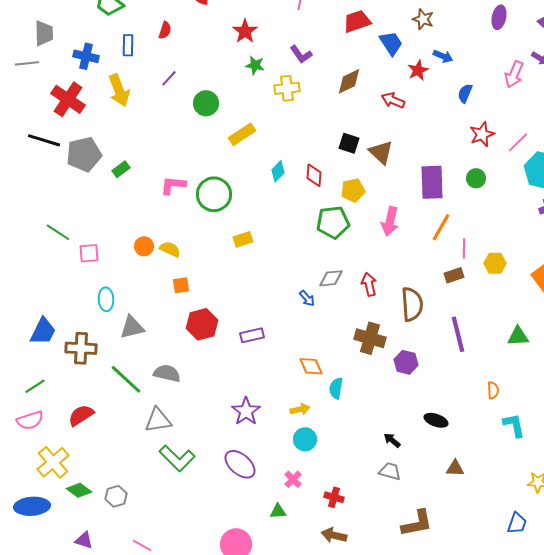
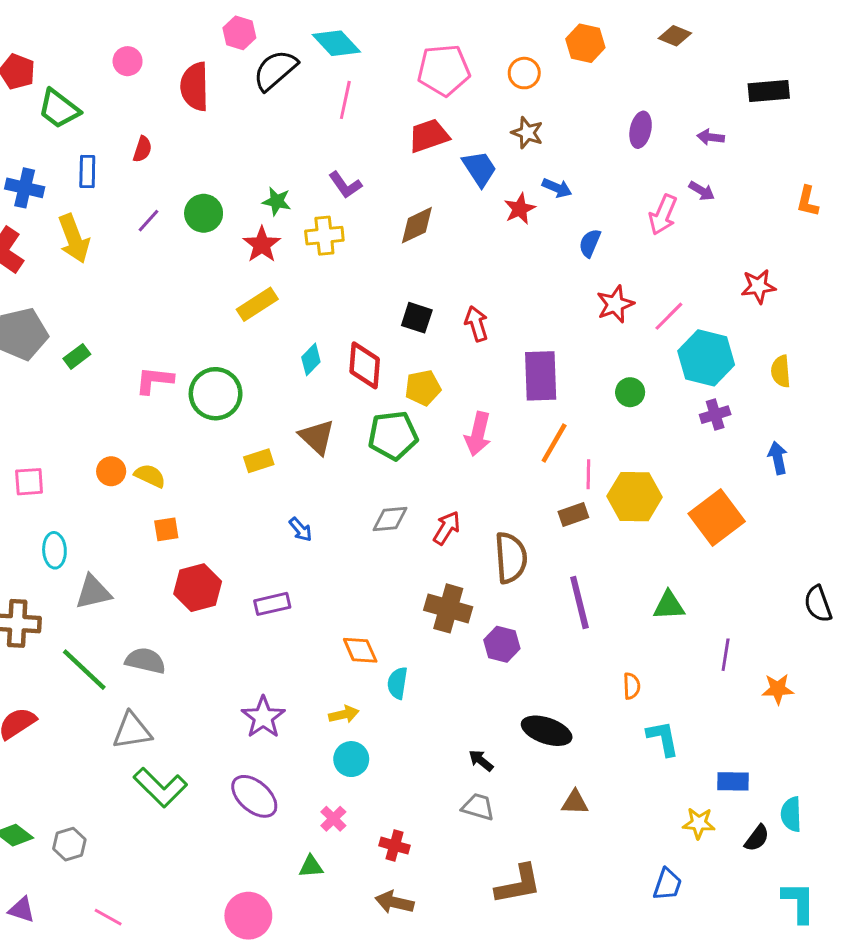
red star: (245, 31) -> (262, 245), moved
red arrow: (393, 100) -> (476, 324), moved, turned 50
green circle: (206, 103) -> (204, 213), moved
brown triangle: (381, 152) -> (317, 437), moved
red diamond: (314, 175) -> (365, 365), size x1.4
green circle: (476, 178) -> (630, 392), moved
yellow hexagon: (495, 263) -> (635, 497), size x1.6
red arrow: (369, 284) -> (447, 528), turned 45
blue arrow: (307, 298) -> (301, 529), moved
black ellipse: (436, 420) -> (547, 731), size x1.4

